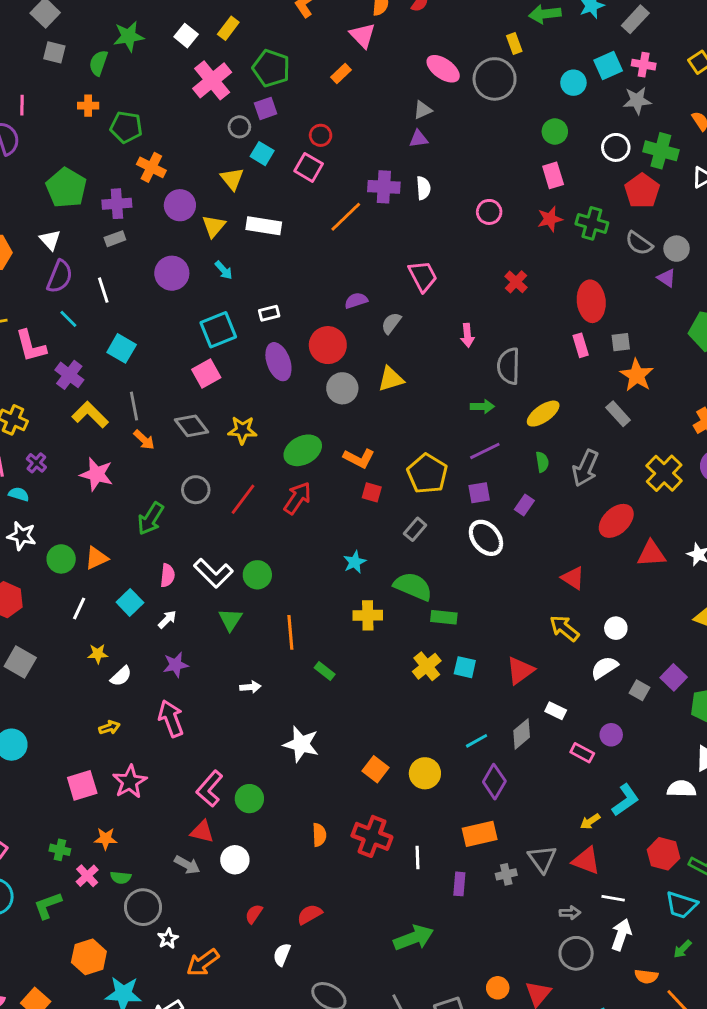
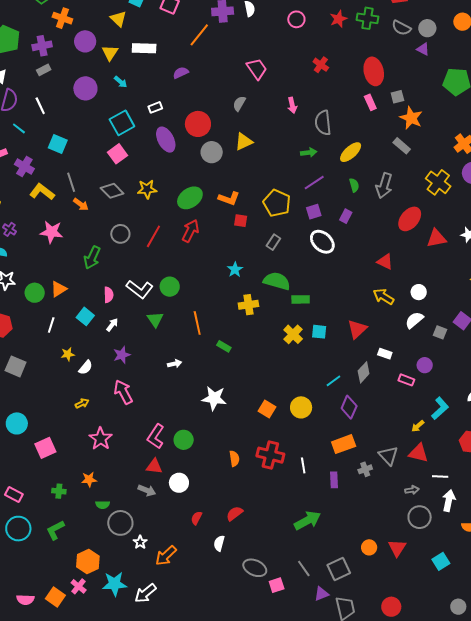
purple semicircle: (356, 301) -> (181, 73), moved
pink square: (82, 785) -> (45, 448), moved
pink cross: (87, 876) -> (79, 586), moved

